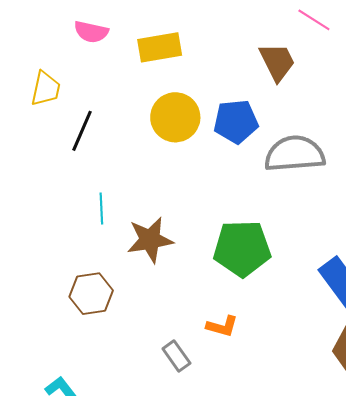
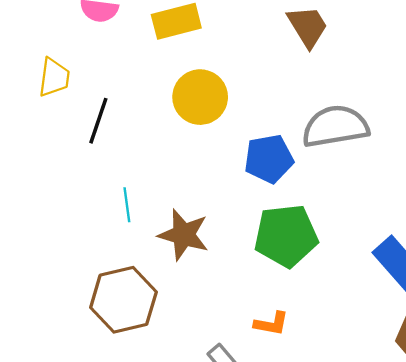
blue pentagon: (236, 121) -> (269, 159), moved
brown star: (150, 240) -> (184, 235), turned 30
brown hexagon: (91, 294) -> (123, 300), size x1.4

